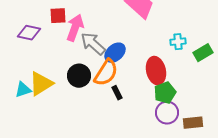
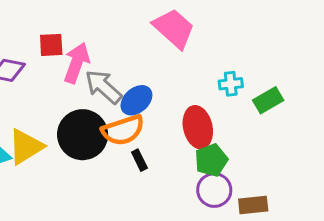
orange semicircle: (106, 73) -> (123, 130), turned 40
black circle: (79, 76) -> (83, 135), size x1.4

